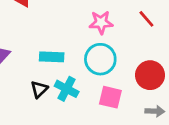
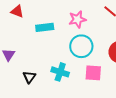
cyan rectangle: (52, 57) -> (45, 27), moved
black triangle: (39, 89) -> (29, 77), moved

